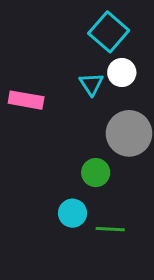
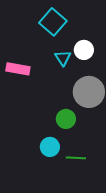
cyan square: (109, 32) -> (53, 22), moved

